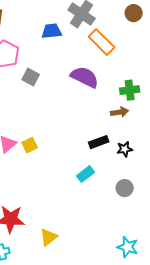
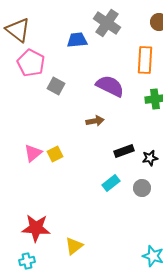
orange rectangle: (102, 42) -> (145, 60), moved, turned 48
brown arrow: (120, 112) -> (95, 121), moved
gray circle: (125, 188) -> (142, 188), moved

